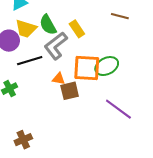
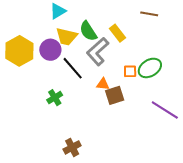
brown line: (120, 16) -> (149, 14), moved
black line: (30, 61) -> (73, 68), turned 70
orange square: (87, 68) -> (130, 71), size x0.5

